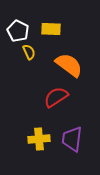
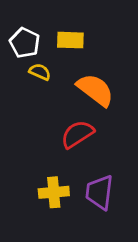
yellow semicircle: (29, 52) -> (40, 72), turned -42

